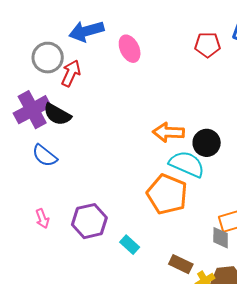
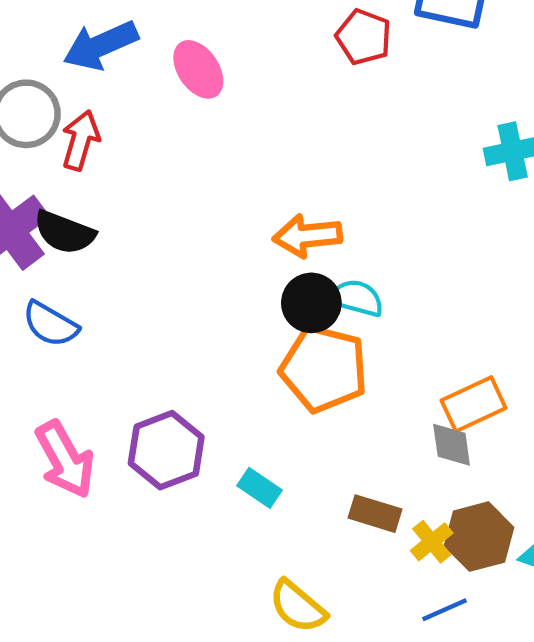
red pentagon: (208, 45) -> (364, 37), turned 30
black circle: (207, 143) -> (311, 303), moved
cyan semicircle: (187, 164) -> (356, 298), size x0.7
pink arrow: (42, 219) -> (65, 459), size x1.8

